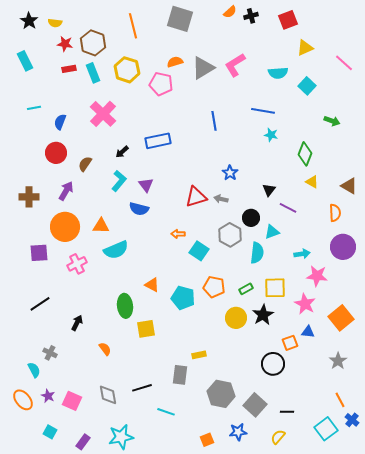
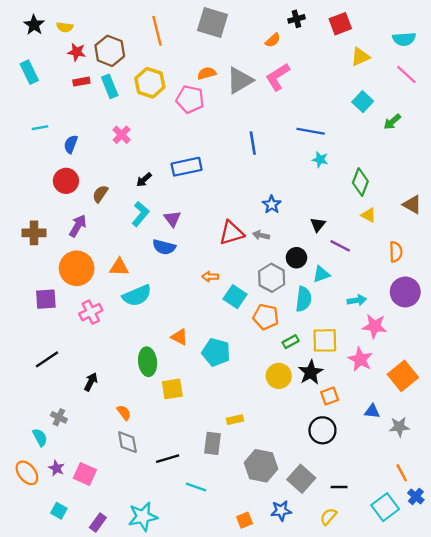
orange semicircle: (230, 12) -> (273, 40), moved
cyan semicircle: (278, 73) -> (404, 39), moved
pink cross: (103, 114) -> (122, 135), size x0.6
green arrow: (332, 121) -> (392, 122), moved, turned 119
brown triangle: (349, 186) -> (412, 205), moved
orange pentagon: (214, 287) -> (266, 317), moved
blue triangle: (308, 332) -> (372, 411), moved
orange square: (290, 343) -> (330, 396), moved
gray star: (338, 361) -> (399, 427), turned 30
gray diamond: (108, 395) -> (127, 442), moved

